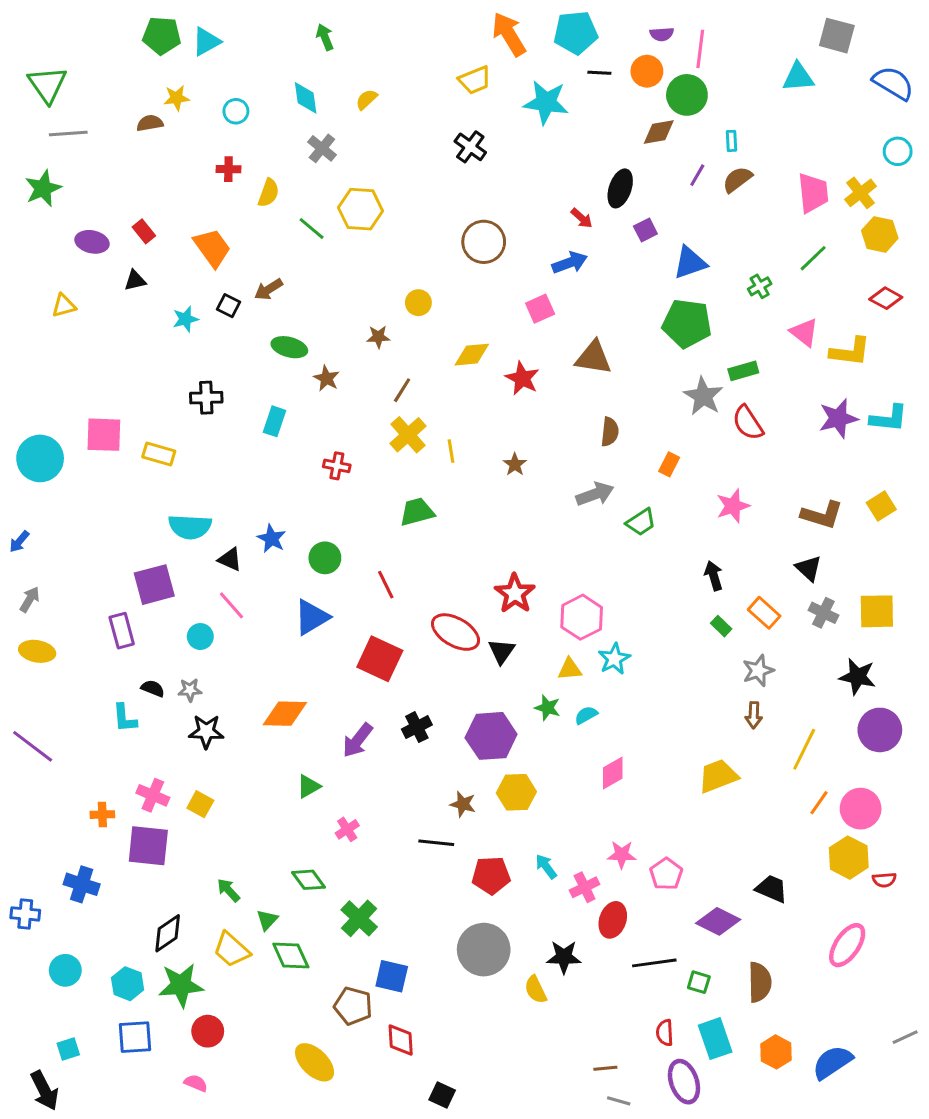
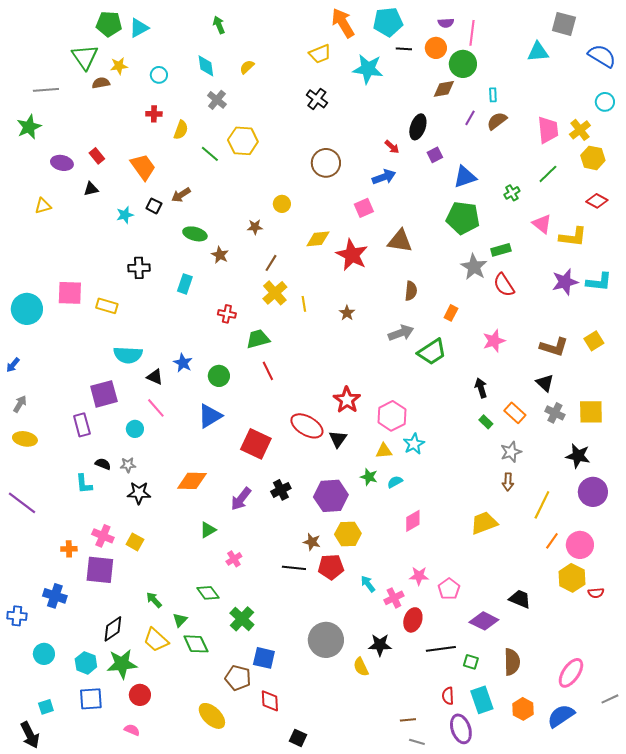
green triangle: (47, 85) -> (85, 57), moved
red star: (522, 378) -> (352, 255), size x1.4
green trapezoid: (417, 512) -> (258, 339), moved
green trapezoid: (641, 522) -> (432, 352), size x1.4
red line: (386, 585) -> (268, 371), moved
red pentagon: (491, 875) -> (331, 567), moved
pink ellipse: (847, 945) -> (571, 673), moved

